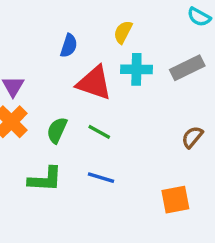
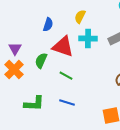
green semicircle: (57, 130) -> (41, 61), moved

